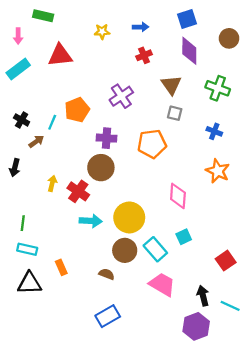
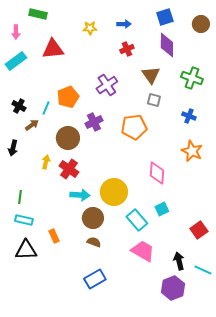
brown circle: (229, 38) -> (201, 24), moved
purple cross: (107, 138) -> (94, 122), turned -30
brown circle: (101, 168) -> (68, 138), moved
brown circle: (125, 250) -> (93, 218), moved

